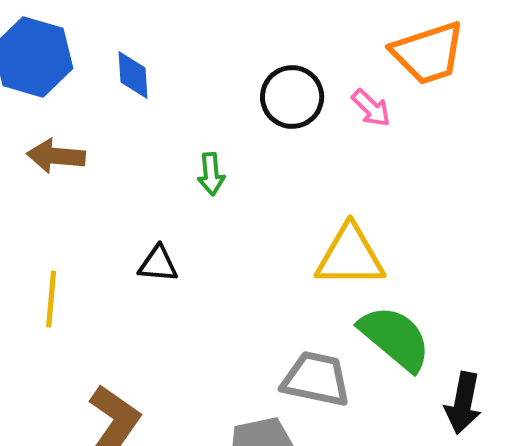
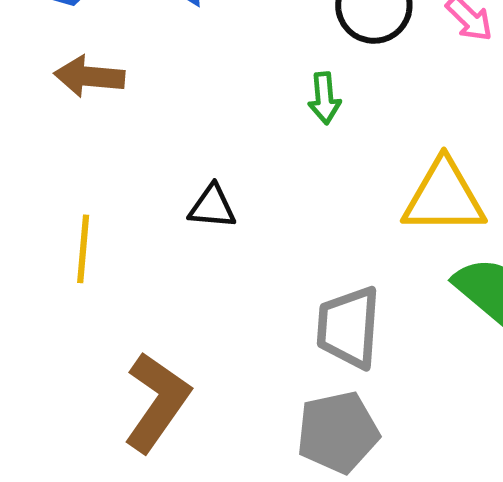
green arrow: (211, 174) -> (324, 98), moved
gray trapezoid: (316, 379) -> (349, 327), moved, turned -98

